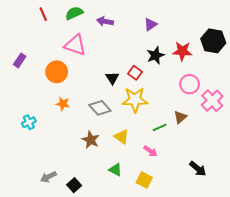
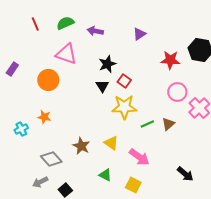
black star: (156, 55) -> (107, 64), moved
orange star: (63, 104) -> (44, 117), moved
gray diamond: (100, 108) -> (51, 159), moved
green line: (160, 127) -> (147, 124), moved
pink arrow: (150, 151) -> (139, 157), size x1.5

